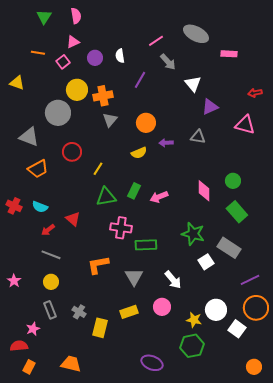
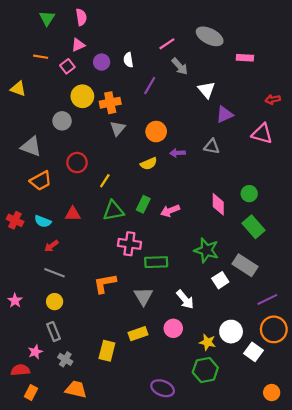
gray circle: (58, 113) -> (62, 121), size x0.7
red triangle: (73, 219) -> (73, 214), moved, turned -42
gray cross: (79, 312) -> (65, 359), moved

